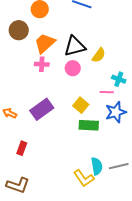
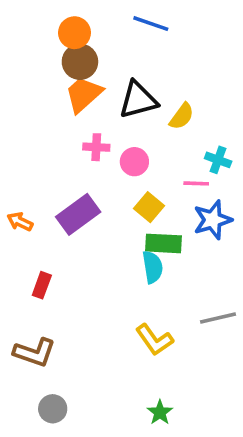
brown circle: (19, 30) -> (80, 62), moved
pink cross: (42, 64) -> (96, 147), moved
pink circle: (73, 68) -> (134, 162), moved
cyan semicircle: (97, 166) -> (153, 267), moved

